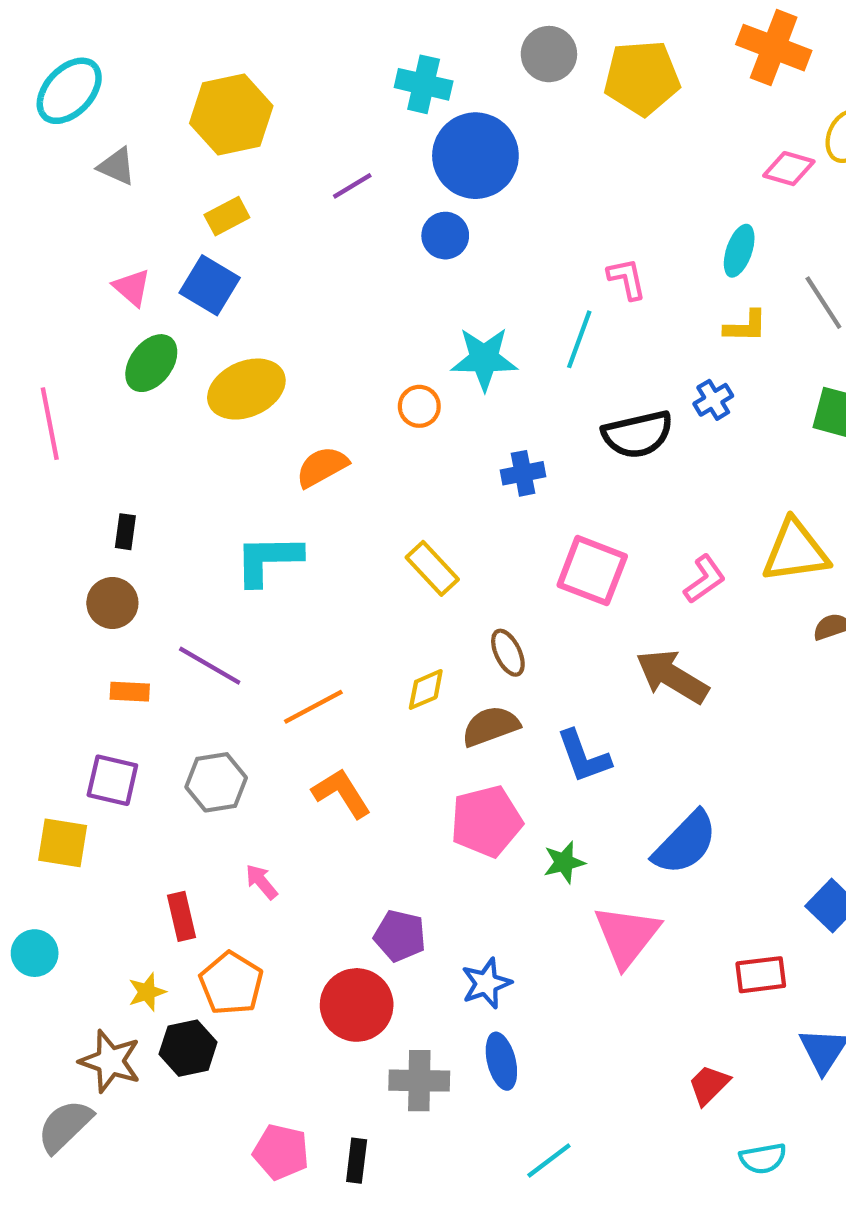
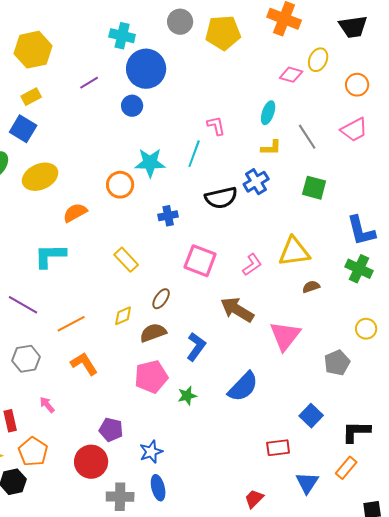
blue cross: (713, 400) -> (256, 182), size x1.4
orange circle: (419, 406) -> (120, 185), size x1.4
brown ellipse: (508, 653) -> (161, 299), turned 60
blue L-shape: (584, 756) -> (196, 347), turned -124
pink triangle: (627, 936) -> (285, 336), moved

